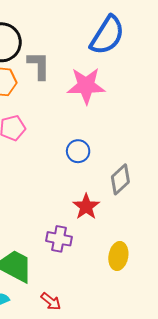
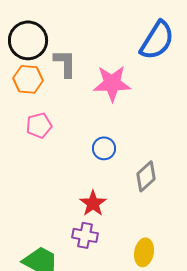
blue semicircle: (107, 35) -> (157, 40), moved
red star: (86, 207) -> (93, 203), moved

